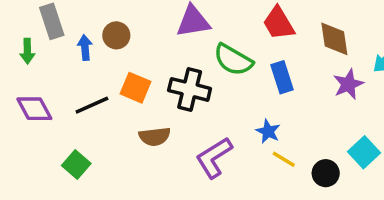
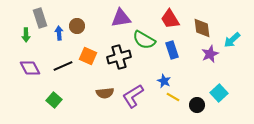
black cross: (190, 89) -> (119, 57), turned -30
brown semicircle: (155, 137) -> (105, 93), moved

